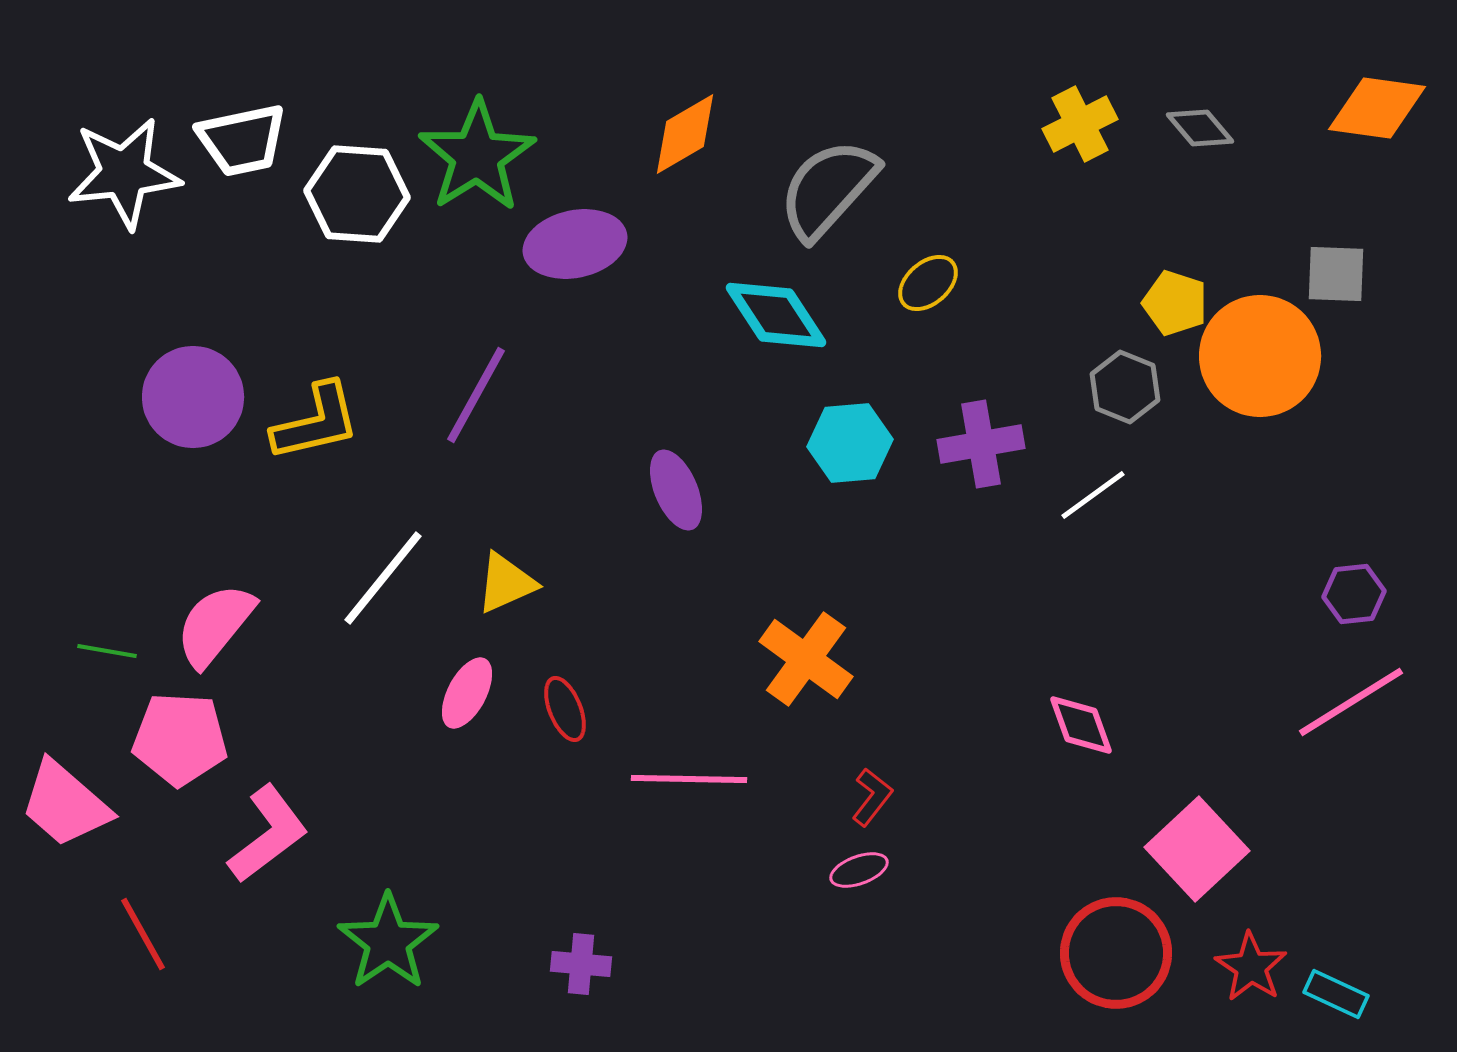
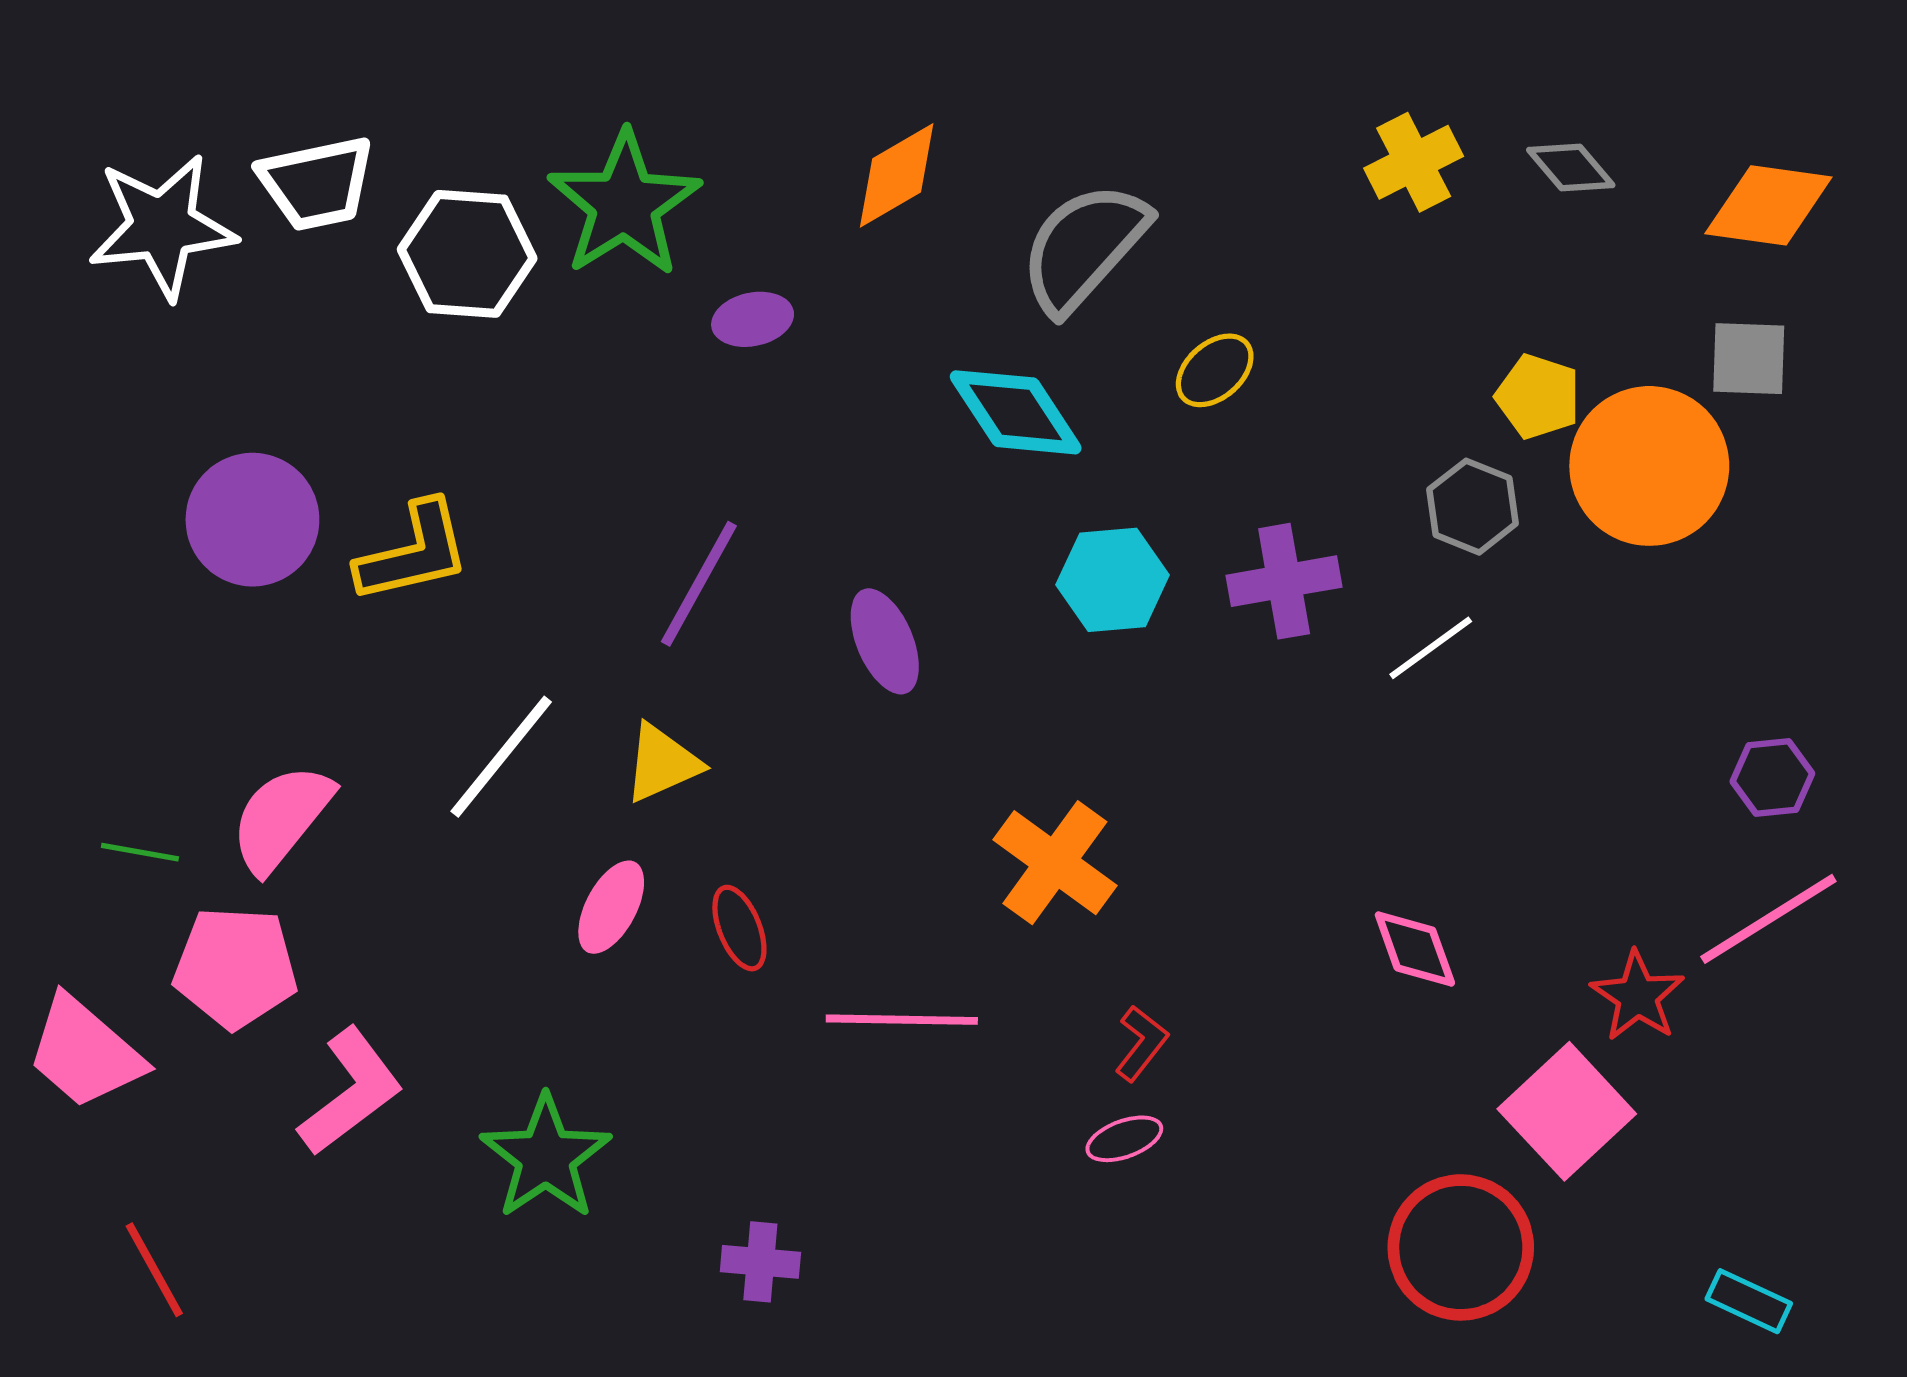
orange diamond: (1377, 108) -> (1768, 205), moved
purple ellipse: (575, 244) -> (753, 319), size x0.6
purple line: (476, 395) -> (699, 584), moved
red line: (143, 934) -> (154, 1270), moved
green star: (388, 942) -> (546, 1157), moved
red star: (1251, 967) -> (1638, 996), moved

